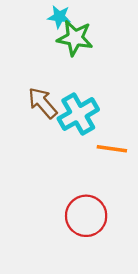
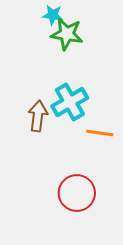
brown arrow: (42, 103) -> (38, 116), moved, turned 48

